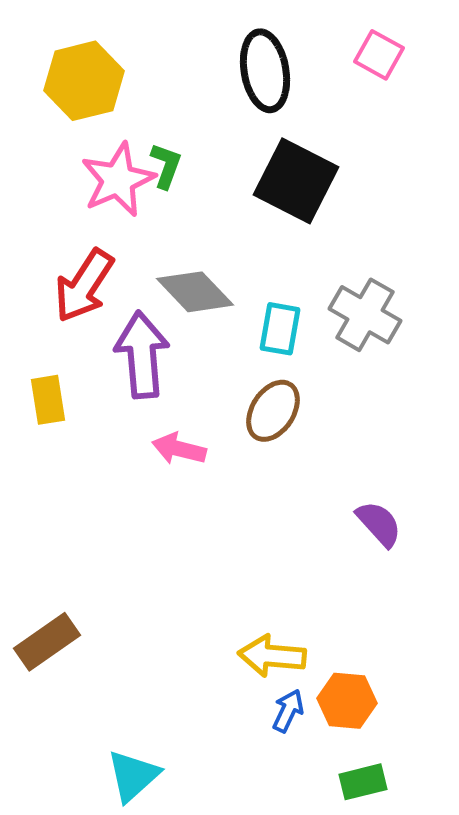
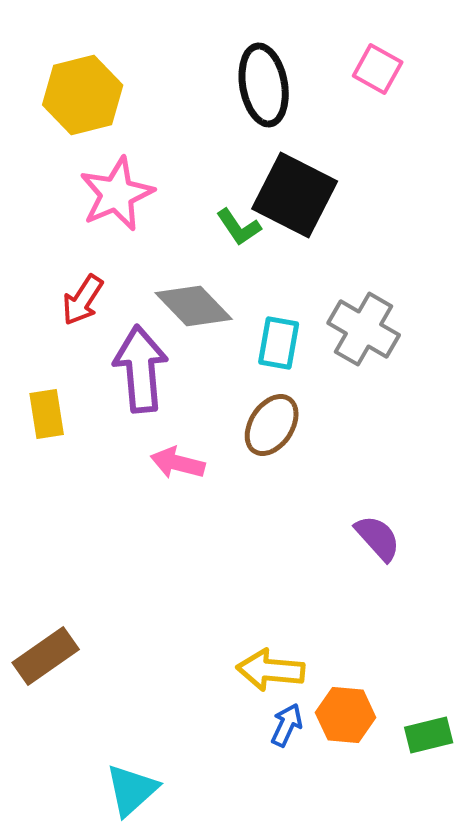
green L-shape: (166, 166) -> (239, 227), moved, turned 126
red arrow: (84, 286) -> (83, 300), size x0.7
green rectangle: (363, 782) -> (429, 735), moved

